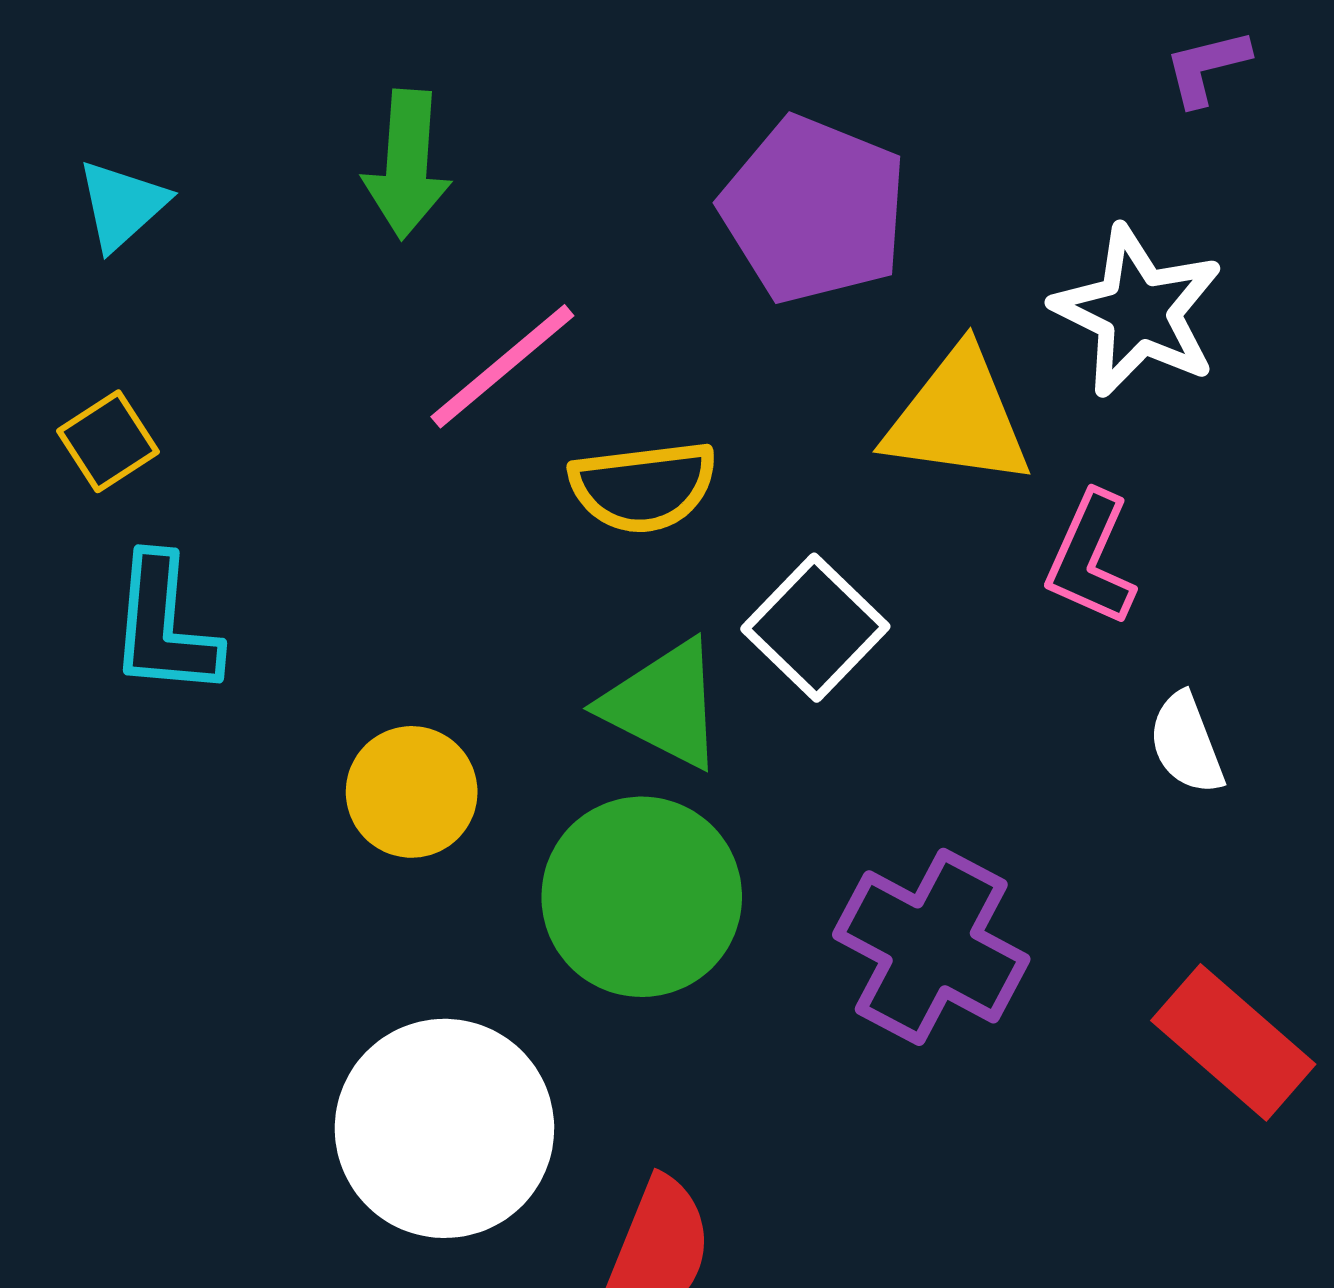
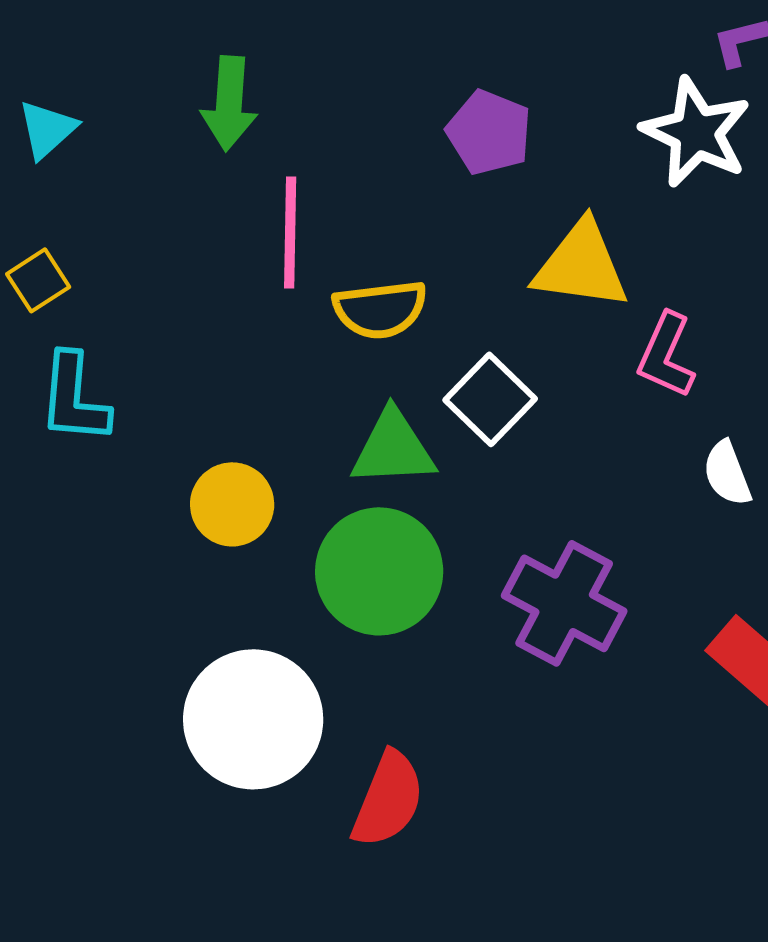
purple pentagon: (814, 210) -> (489, 132), size x0.7
white star: (1138, 311) -> (696, 132), moved
pink line: (502, 366) -> (290, 232), turned -49
green triangle: (664, 704) -> (393, 448), turned -30

